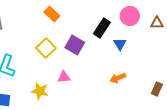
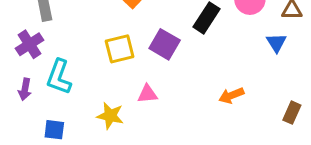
blue triangle: (120, 44) -> (276, 43), moved
yellow square: (46, 48) -> (120, 49), turned 30

